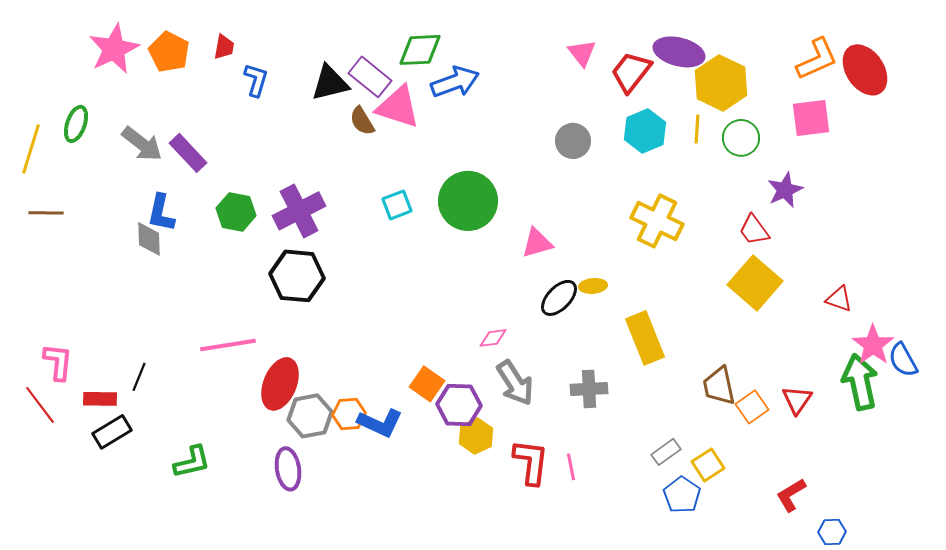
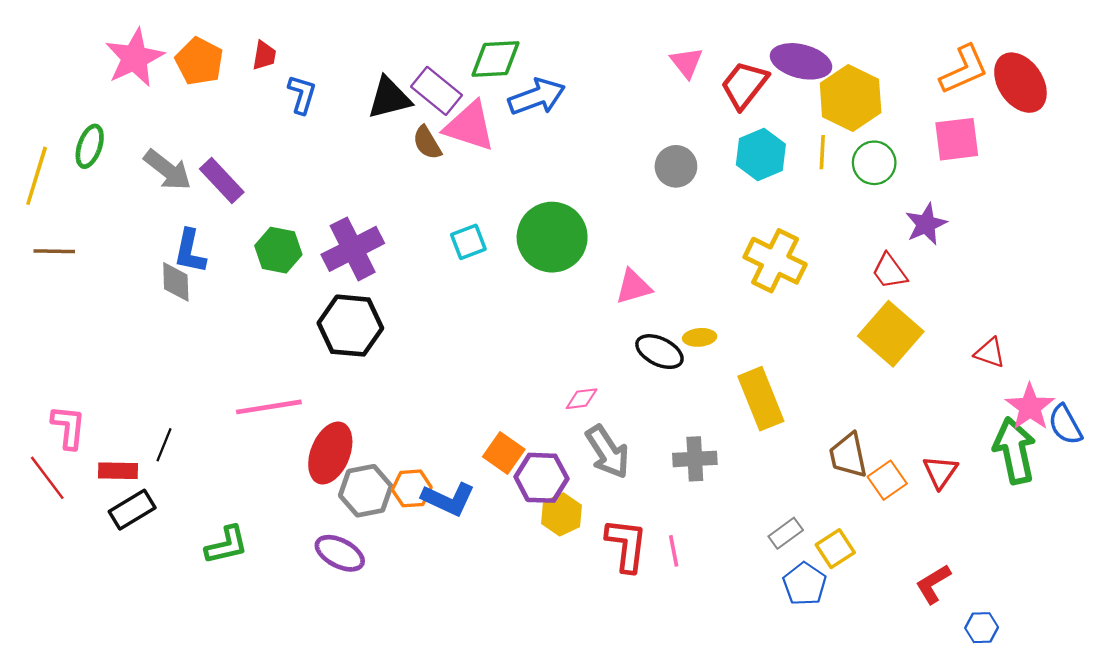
black ellipse: (559, 298) -> (659, 352), turned 72
purple ellipse: (288, 469) -> (340, 553), turned -54

